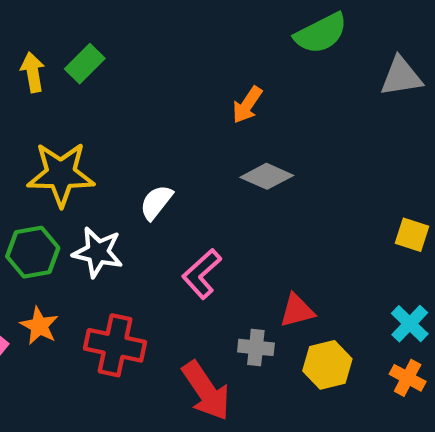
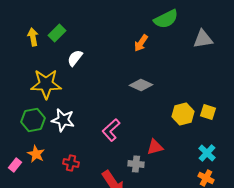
orange arrow: (247, 105) -> (141, 43), moved
white semicircle: (156, 202) -> (75, 58), moved
red cross: (115, 345) -> (71, 163), size x0.6
yellow hexagon: (327, 365) -> (183, 114), moved

